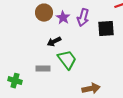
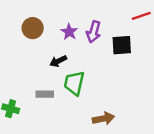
brown circle: (44, 13) -> (33, 28), moved
green trapezoid: (67, 60) -> (74, 83), turned -130

